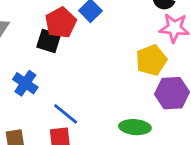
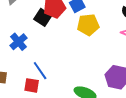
yellow pentagon: (151, 60) -> (88, 25), moved

